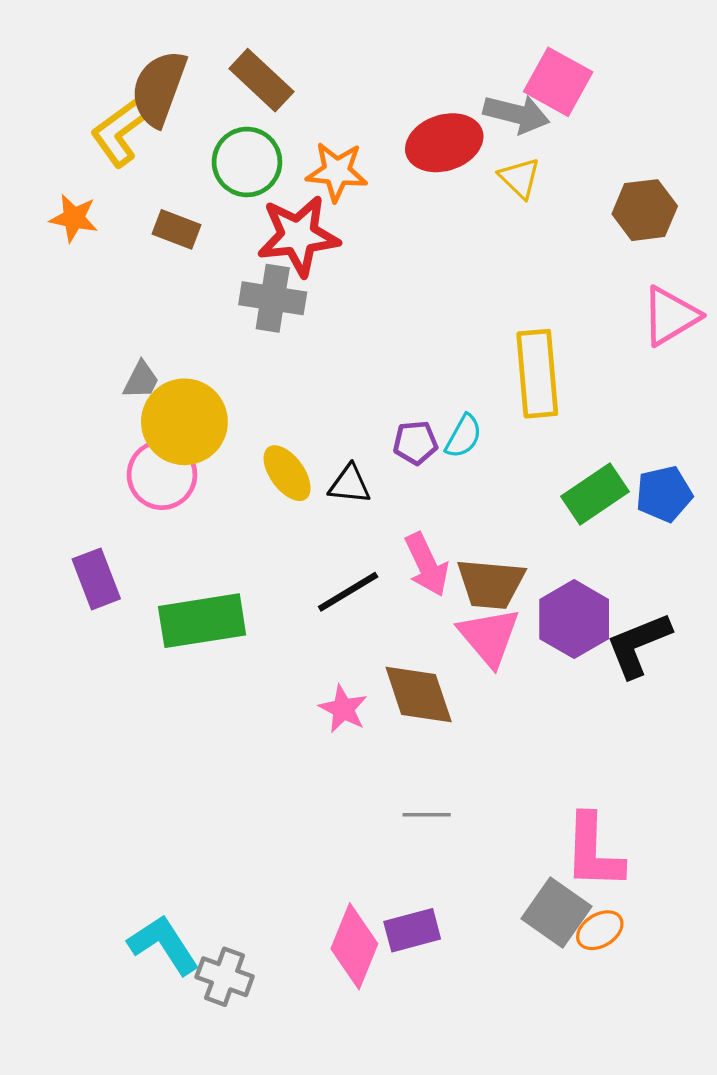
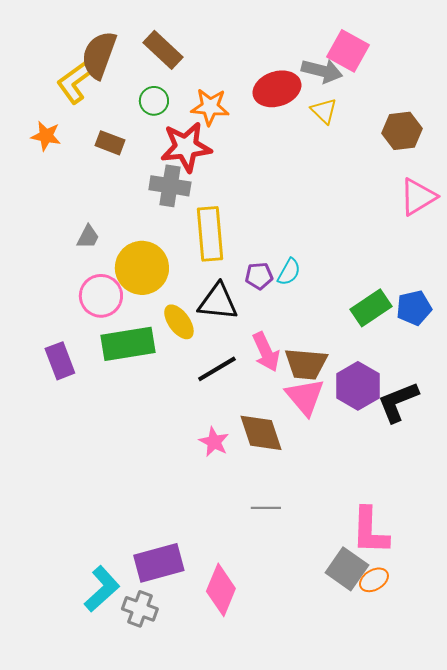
green circle: (247, 162) -> (154, 101), size x0.7
yellow rectangle: (537, 374) -> (210, 234), moved
yellow circle: (184, 422) -> (142, 268), moved
yellow ellipse: (287, 473) -> (179, 322), moved
black triangle: (350, 484) -> (218, 302), size x1.5
green rectangle: (202, 621) -> (128, 344), moved
purple rectangle: (412, 930) -> (159, 563), moved, size x1.4
cyan L-shape: (164, 945) -> (102, 589), turned 81

